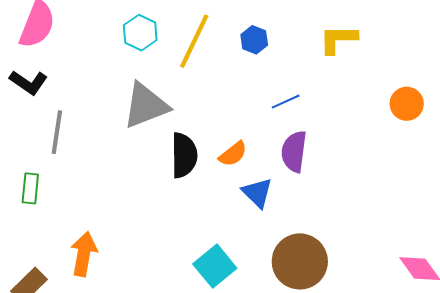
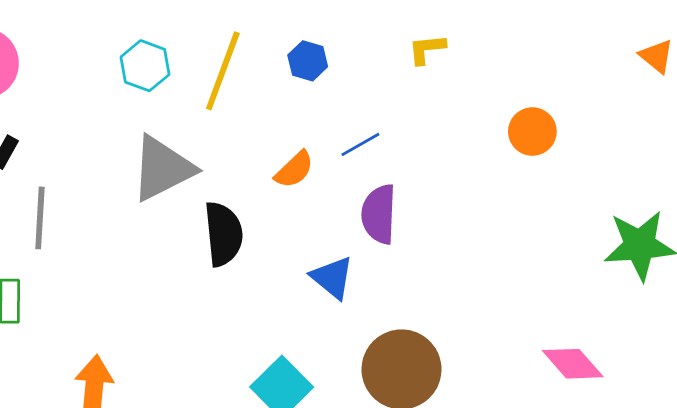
yellow L-shape: (338, 39) -> (427, 49), size x0.7
orange semicircle: (233, 154) -> (294, 170), moved

